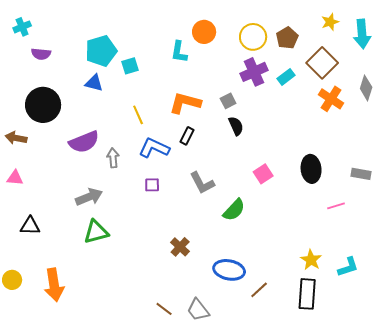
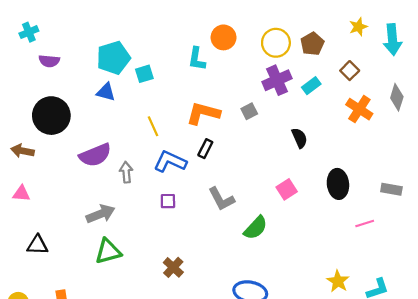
brown square: (322, 63) -> (350, 71), size x0.6
black semicircle: (236, 126) -> (299, 138), moved
brown cross: (180, 247) -> (173, 267), moved

